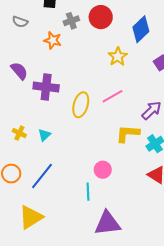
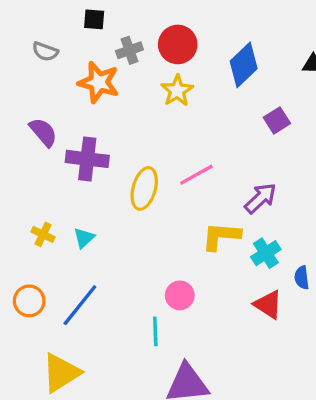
orange star: (53, 40) -> (99, 82), size x1.4
yellow star: (118, 57) -> (177, 91), moved

